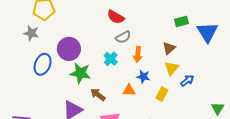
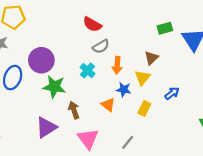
yellow triangle: (171, 68) -> (142, 78), moved
orange triangle: (129, 90) -> (108, 105), turned 40
brown arrow: (98, 95) -> (74, 110), turned 35

